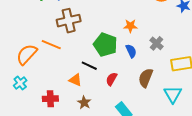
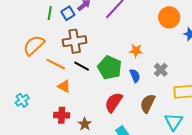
orange semicircle: (27, 54) -> (34, 45), moved
black line: (89, 66) -> (82, 66), moved
red semicircle: (112, 79) -> (114, 102), size x1.5
orange triangle: (75, 80) -> (64, 86), moved
red cross: (50, 99) -> (62, 115), moved

